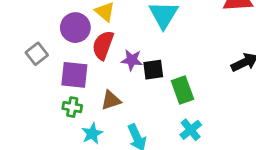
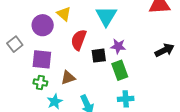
red semicircle: (103, 45) -> (79, 40), moved
purple star: (132, 60) -> (118, 46), moved
cyan cross: (191, 130) -> (126, 99), turned 35

